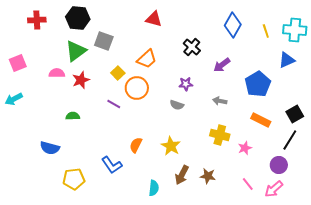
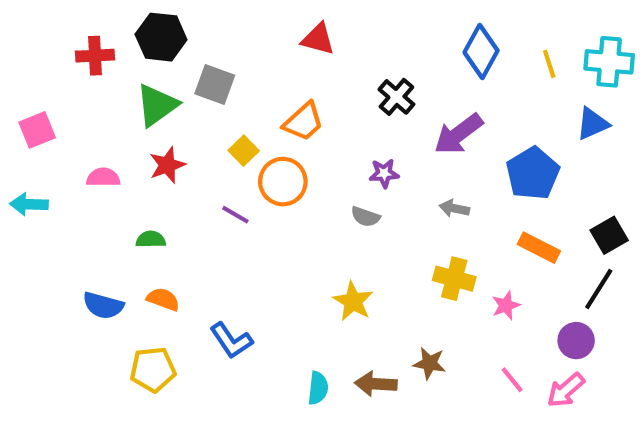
red cross: (37, 20) -> (95, 56), moved
purple arrow: (222, 65) -> (458, 134), size x1.4
pink semicircle: (57, 73) -> (103, 177), moved
cyan arrow: (14, 99) -> (29, 204), turned 30
orange semicircle: (136, 145) -> (163, 299), moved, turned 84
brown arrow: (182, 175) -> (376, 384), moved, turned 66

